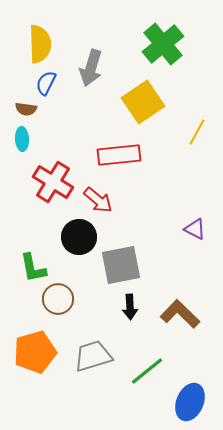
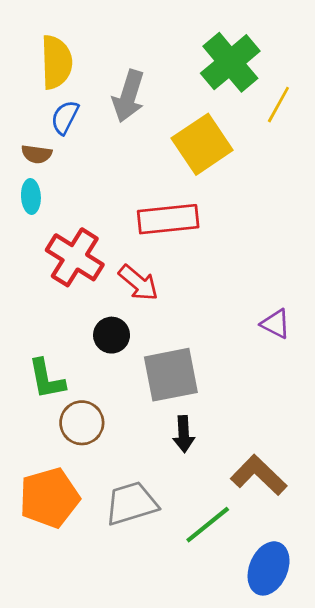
yellow line: (197, 132) -> (278, 105), moved
black circle: (79, 237) -> (112, 335), size x0.7
brown L-shape: (180, 314) -> (259, 475), moved

